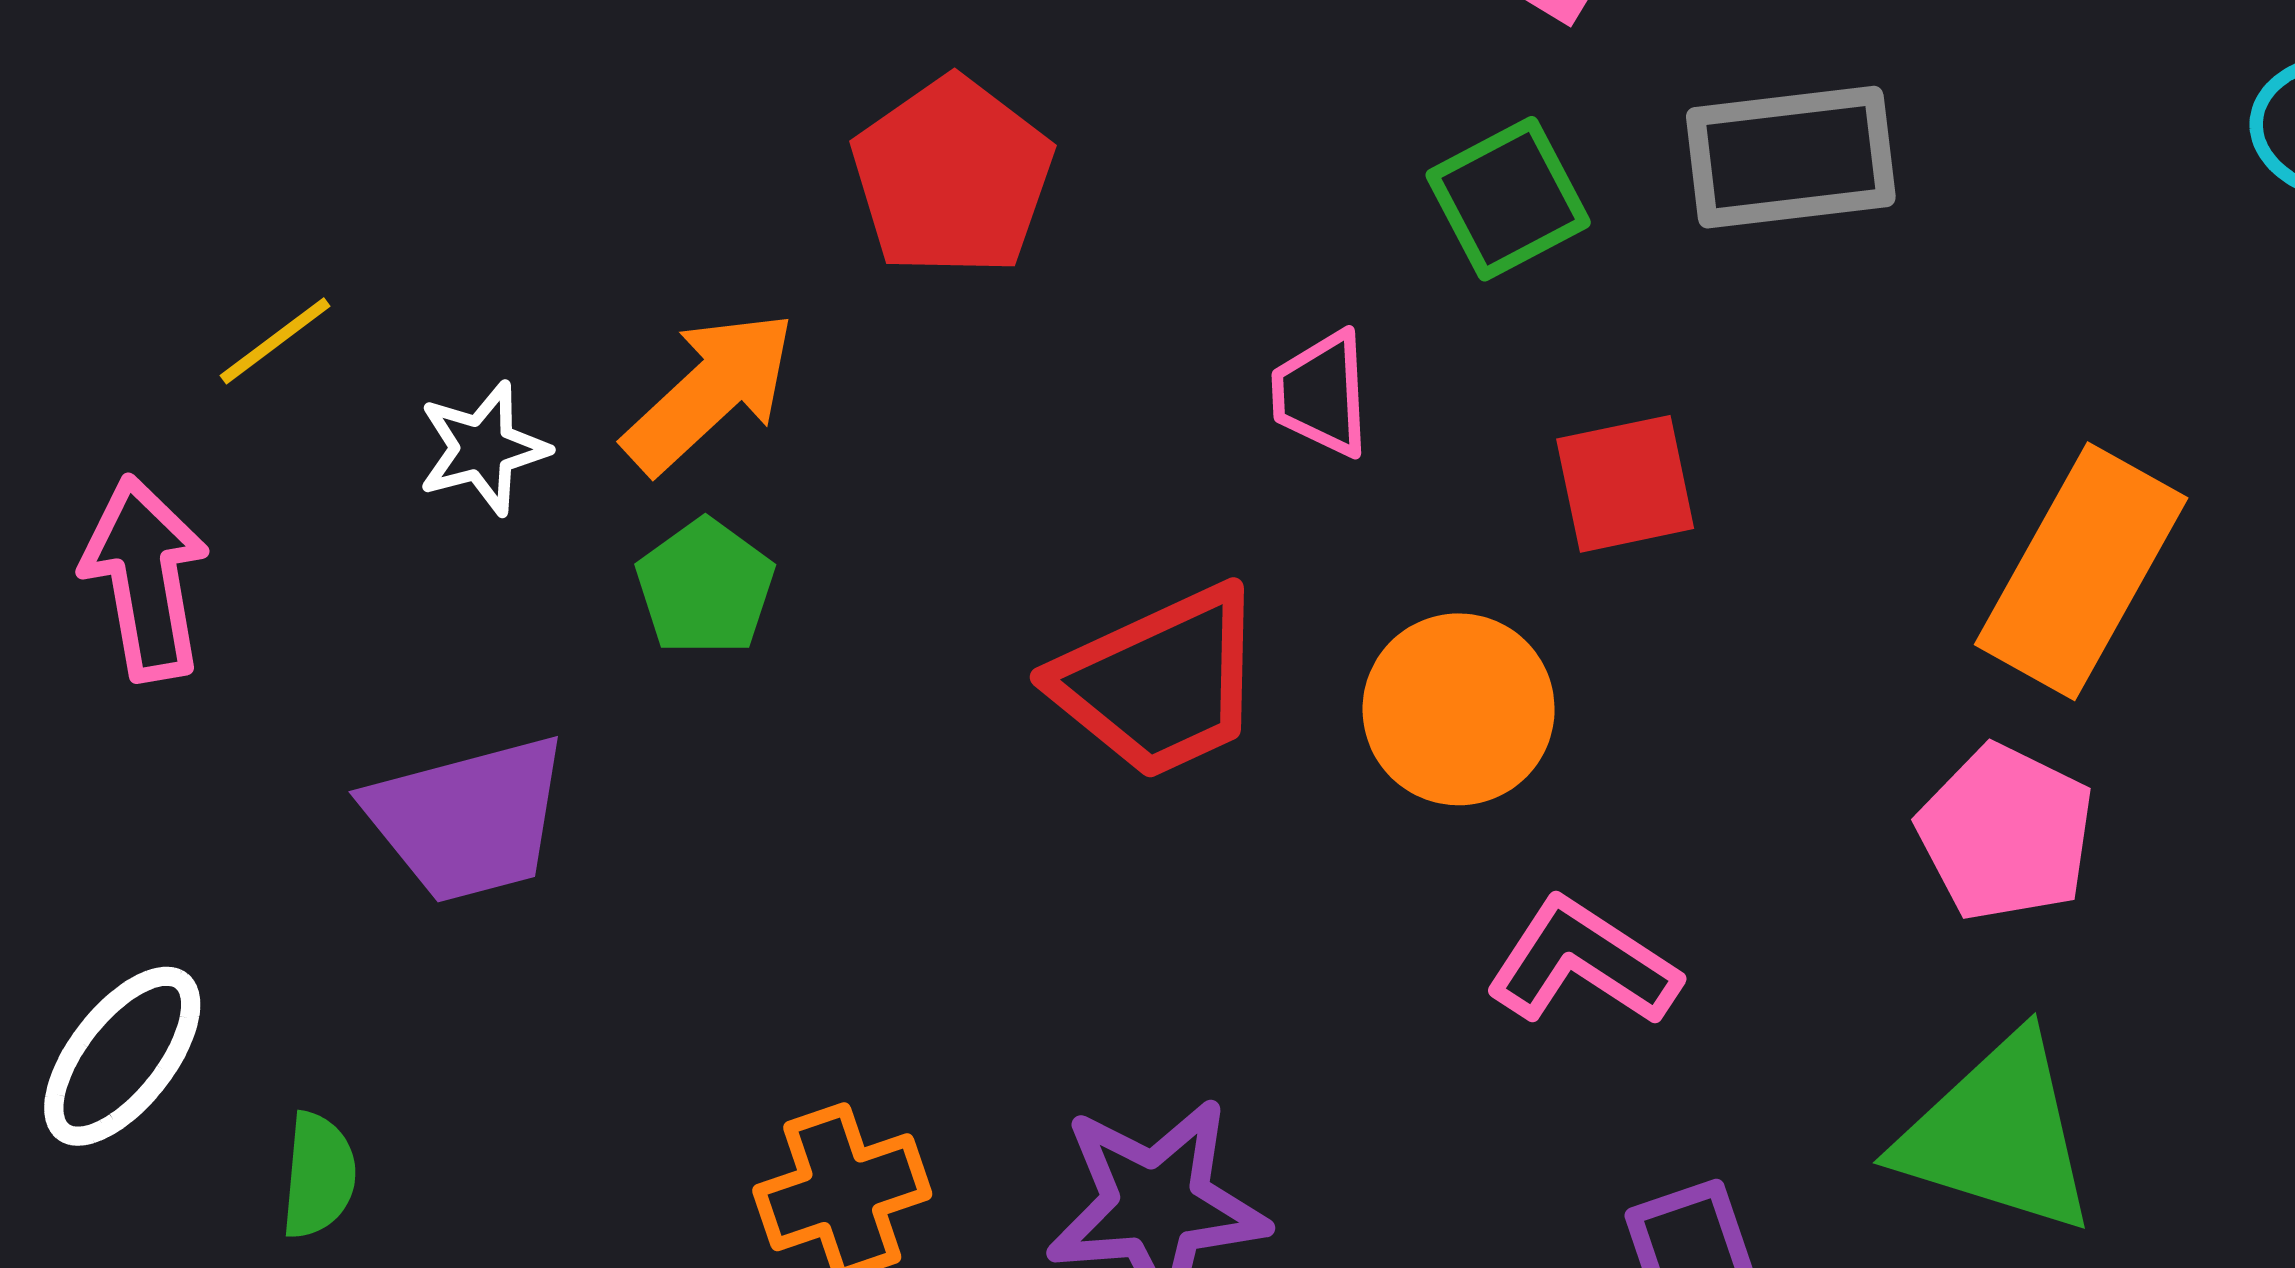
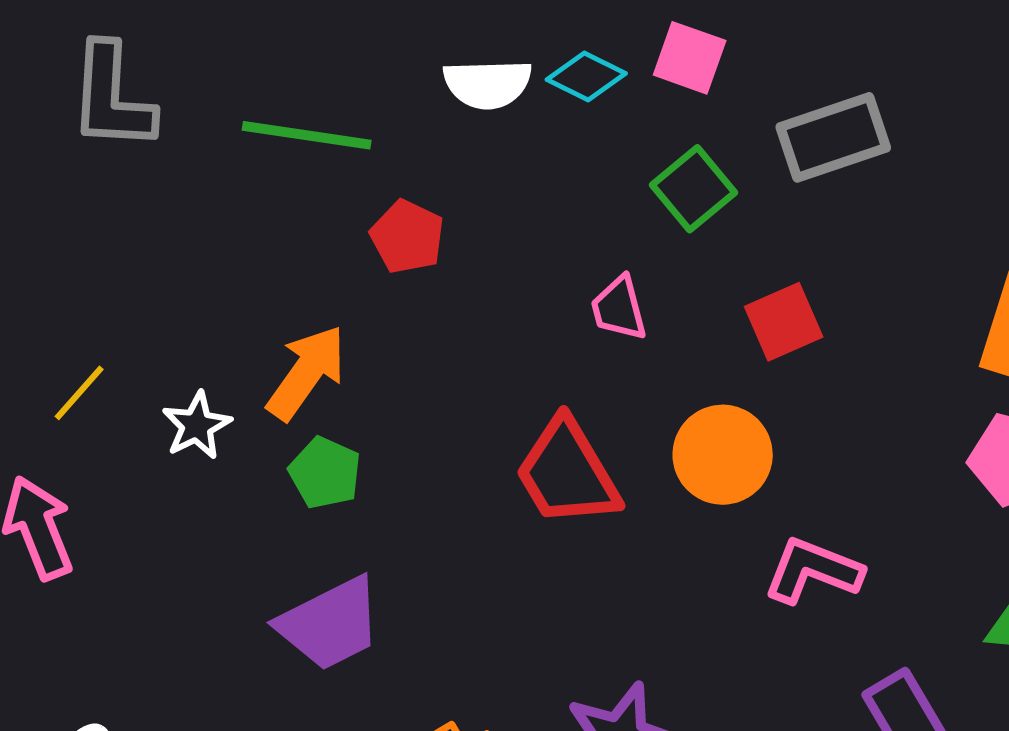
red pentagon: (952, 177) -> (407, 237), size x0.7
red trapezoid: (1160, 682) -> (567, 473), turned 96
purple trapezoid: (468, 819) -> (330, 624), moved

